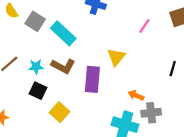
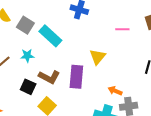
pink line: (144, 26) -> (122, 29), turned 56
brown L-shape: (63, 66) -> (49, 77), moved
cyan star: (36, 67) -> (27, 56), moved

